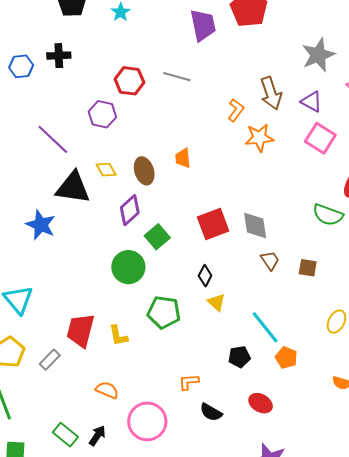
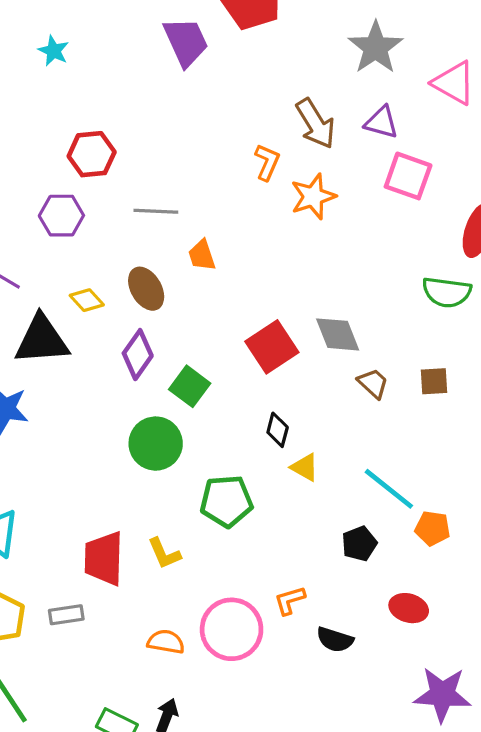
gray line: (177, 77) -> (156, 211), moved
gray rectangle: (50, 360) -> (66, 615), turned 50
pink circle: (147, 421) -> (232, 629), moved

